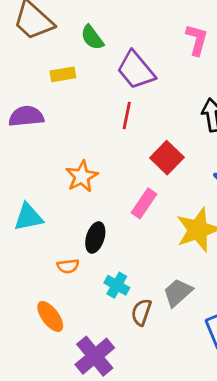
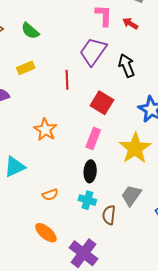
purple trapezoid: (136, 70) -> (93, 52), moved, turned 88
yellow rectangle: (63, 74) -> (26, 68), moved
black ellipse: (95, 237) -> (90, 171), moved

